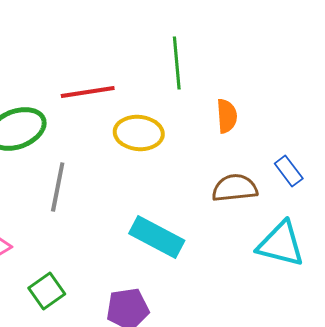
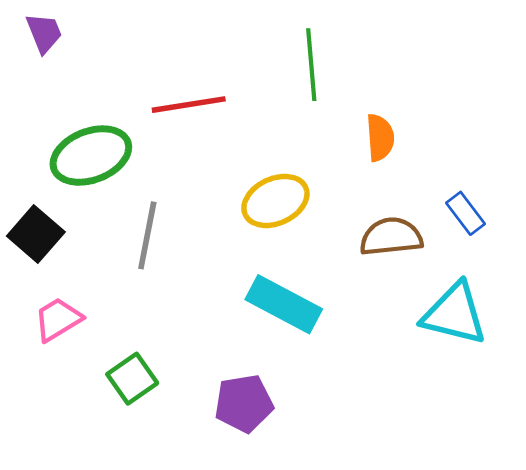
yellow ellipse: (139, 133) -> (275, 201), moved, turned -30

